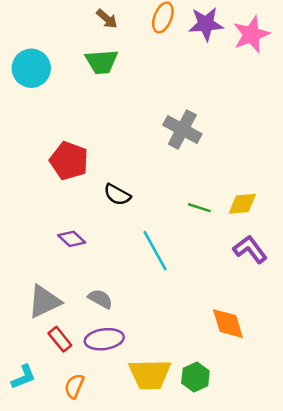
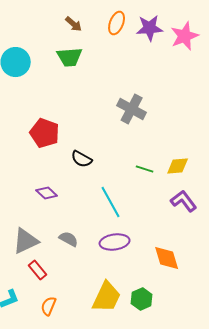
purple ellipse: (104, 339) -> (115, 242), moved
yellow trapezoid: (150, 374) -> (107, 297), turned -64

